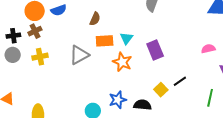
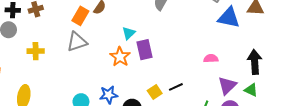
orange rectangle: (105, 41) -> (80, 16), moved, turned -66
purple rectangle: (155, 50) -> (144, 50), moved
yellow cross: (40, 57) -> (36, 51), moved

